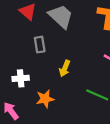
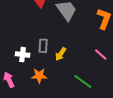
gray rectangle: (40, 45) -> (43, 46), moved

